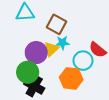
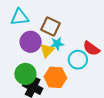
purple circle: (36, 53) -> (31, 42), moved
orange hexagon: (71, 78) -> (55, 77), moved

